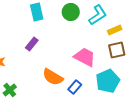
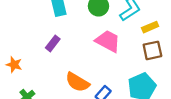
pink trapezoid: (85, 57) -> (108, 41), moved

